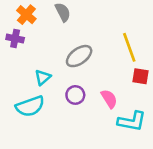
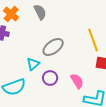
cyan triangle: (43, 77) -> (33, 64), moved

